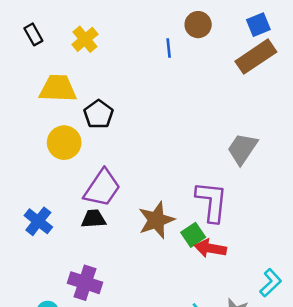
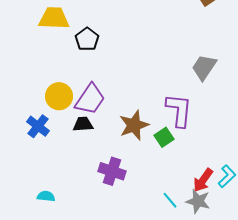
yellow circle: (64, 143) -> (59, 96), moved
red arrow: (210, 248) -> (203, 180), moved, turned -65
purple cross: (85, 283) -> (112, 171), moved

